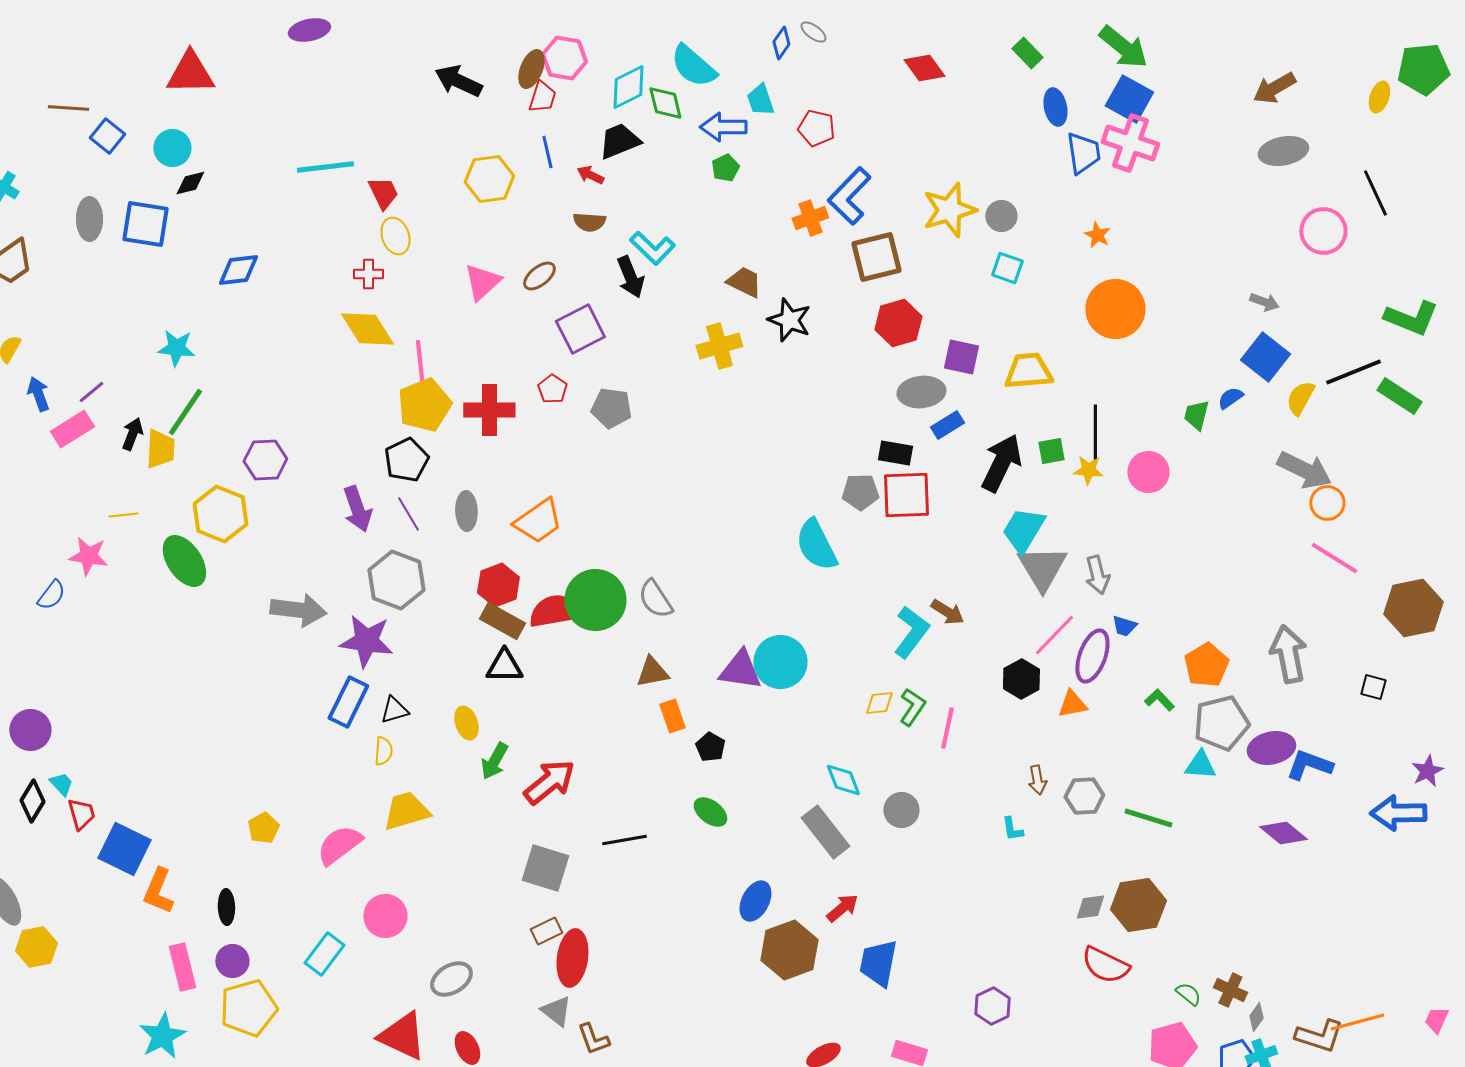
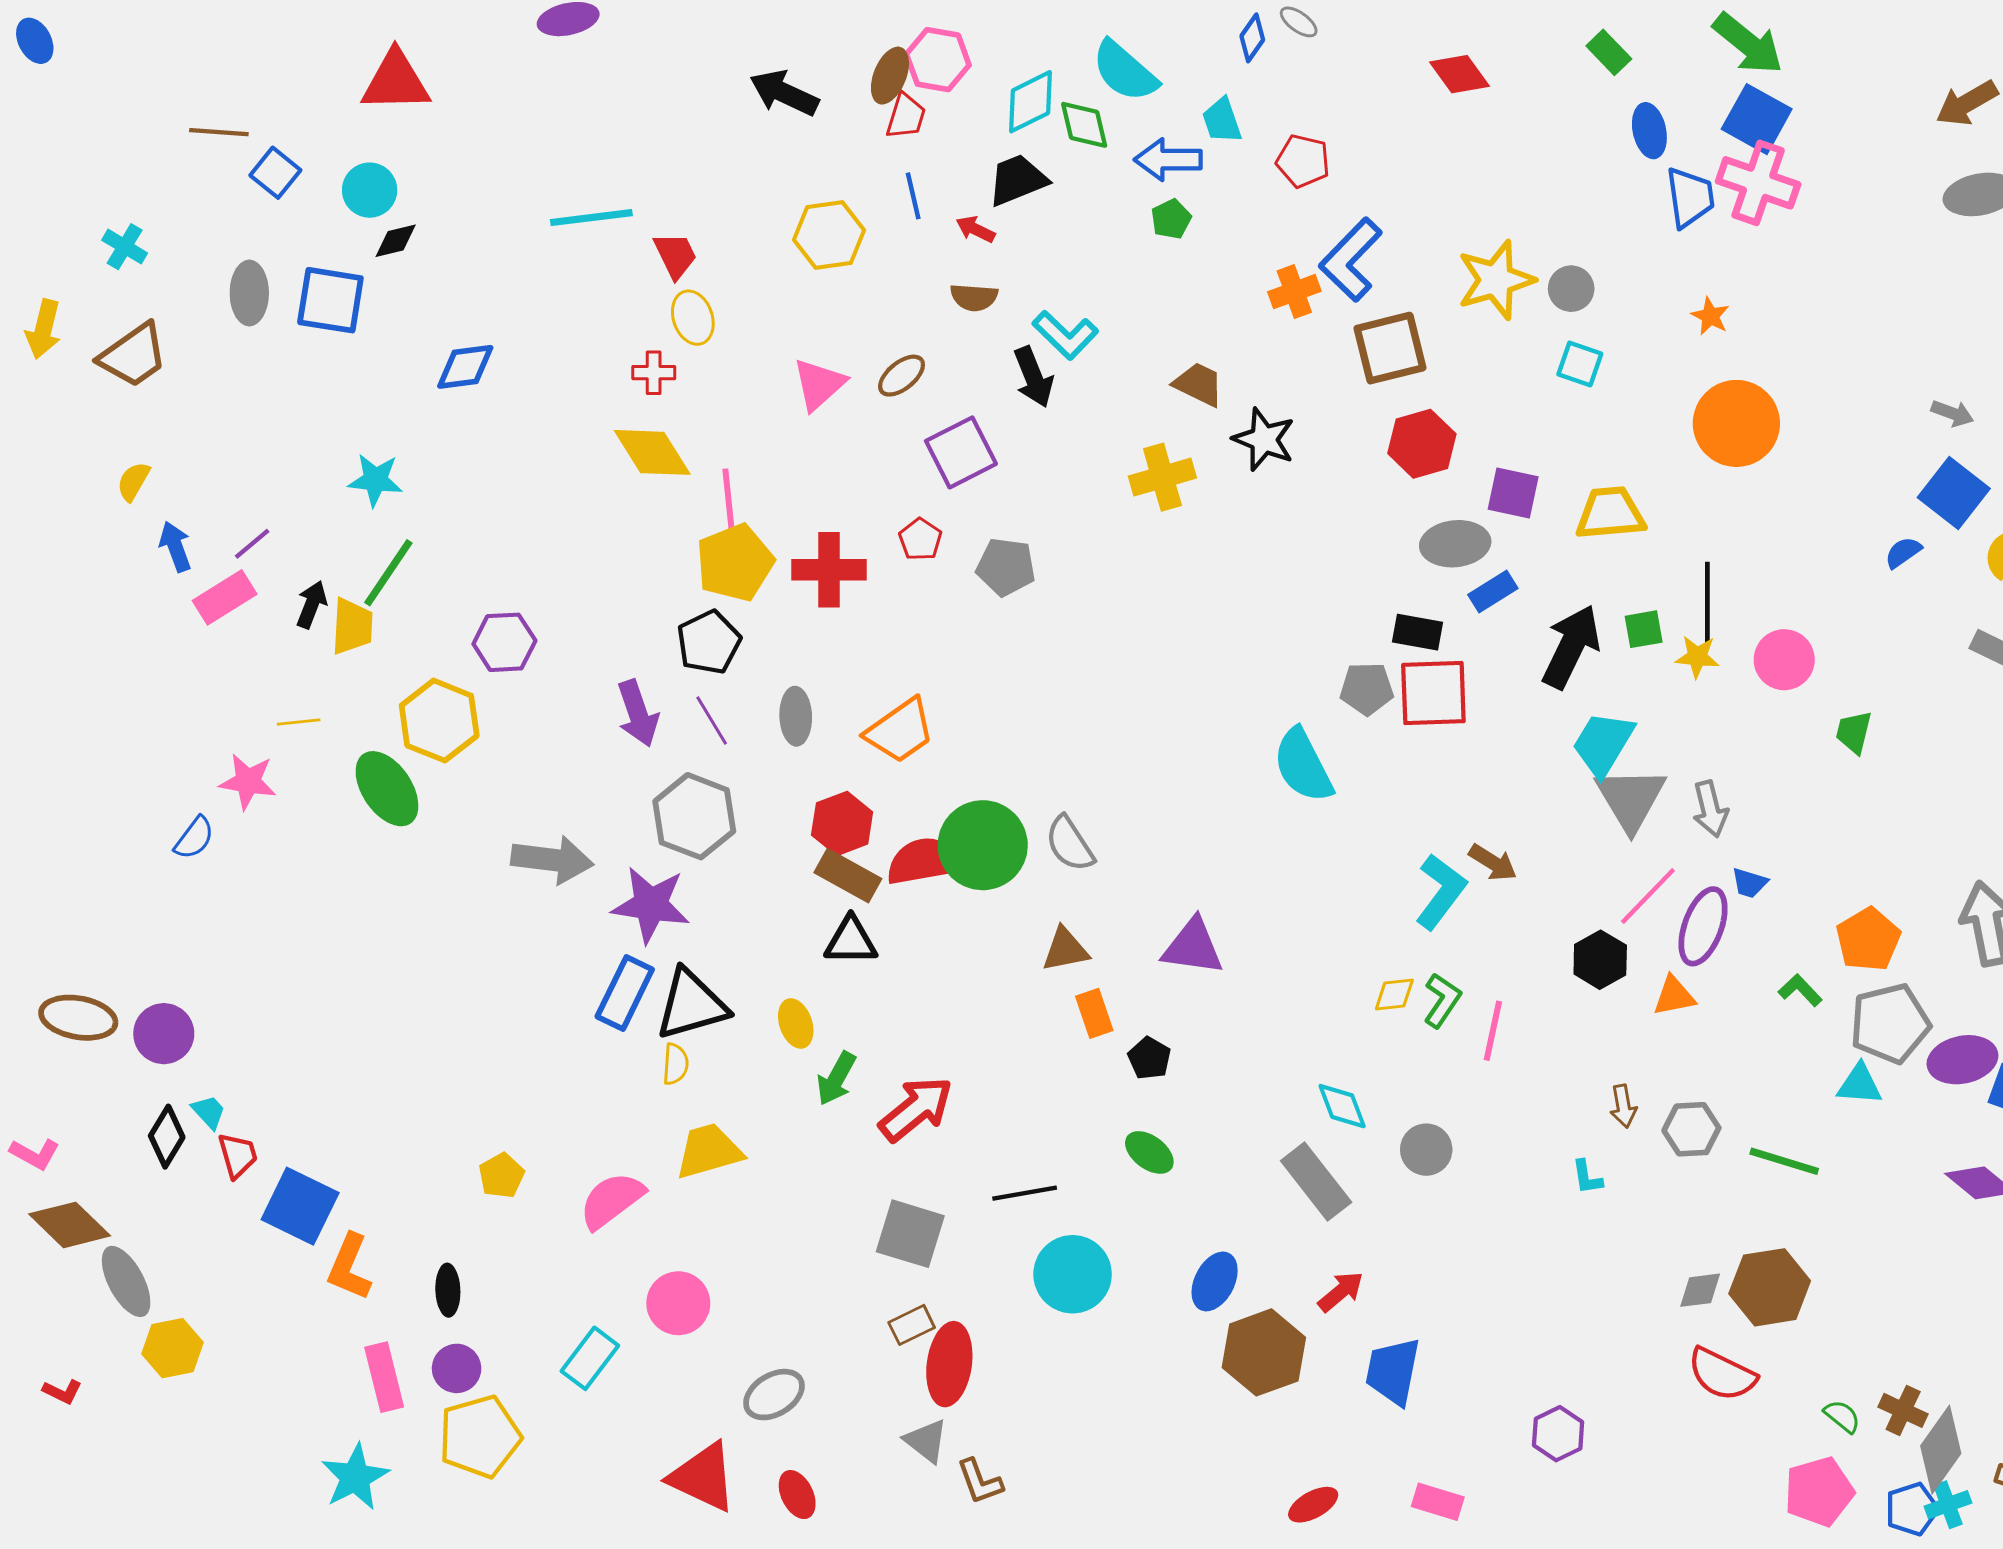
green trapezoid: (1196, 415) -> (1854, 732), moved
cyan circle: (780, 662) -> (1073, 1274), moved
black triangle: (394, 710) -> (691, 1005), size x1.8
gray diamond: (1256, 1017) -> (1941, 1450), size x2.0

